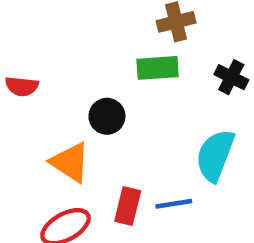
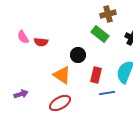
green rectangle: (158, 68) -> (100, 34), turned 42
red rectangle: (128, 206) -> (96, 75), moved

